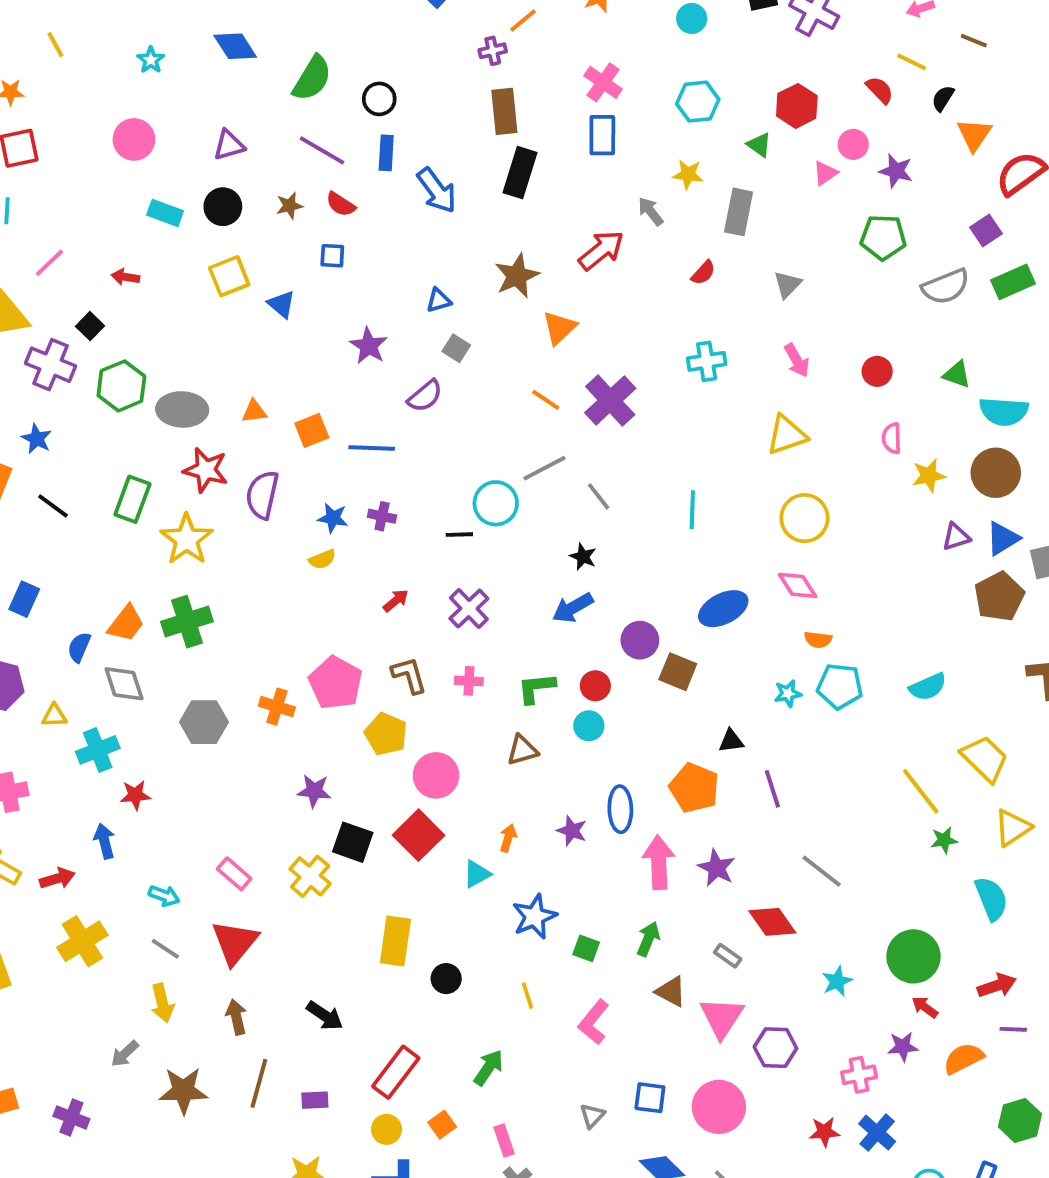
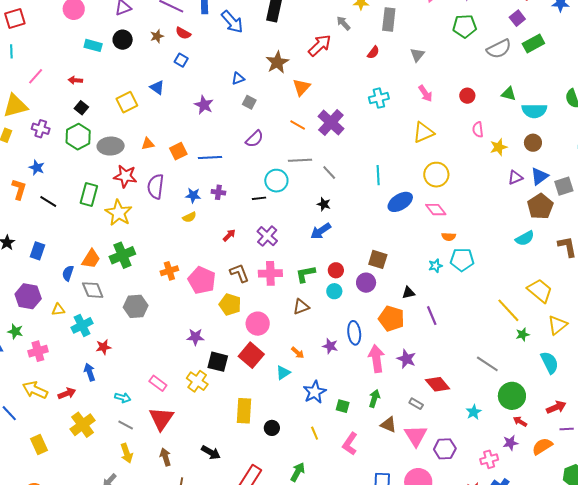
blue square: (332, 256) -> (181, 60), turned 32
yellow square: (229, 276) -> (127, 102), moved
black square: (90, 326) -> (81, 108), moved
purple cross: (51, 365) -> (41, 129), size x0.7
purple semicircle: (425, 396) -> (254, 139), moved
gray line: (544, 468) -> (300, 160), turned 30
brown circle: (996, 473) -> (533, 143), size x0.7
blue ellipse: (723, 609) -> (400, 202), moved
purple circle: (640, 640) -> (366, 283), moved
pink cross: (469, 681) -> (270, 273), size x1.6
cyan semicircle: (928, 687) -> (525, 238), moved
orange cross: (277, 707) -> (169, 271), moved, turned -30
orange arrow: (508, 838) -> (298, 353), turned 120
gray line: (822, 871) -> (487, 364), moved

